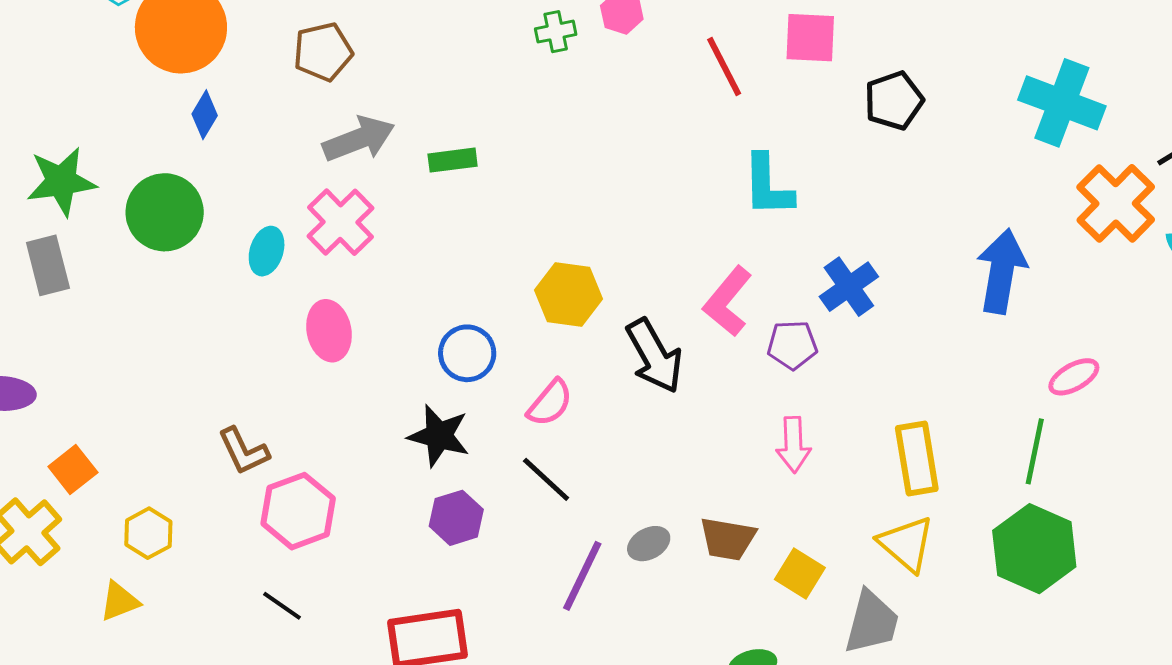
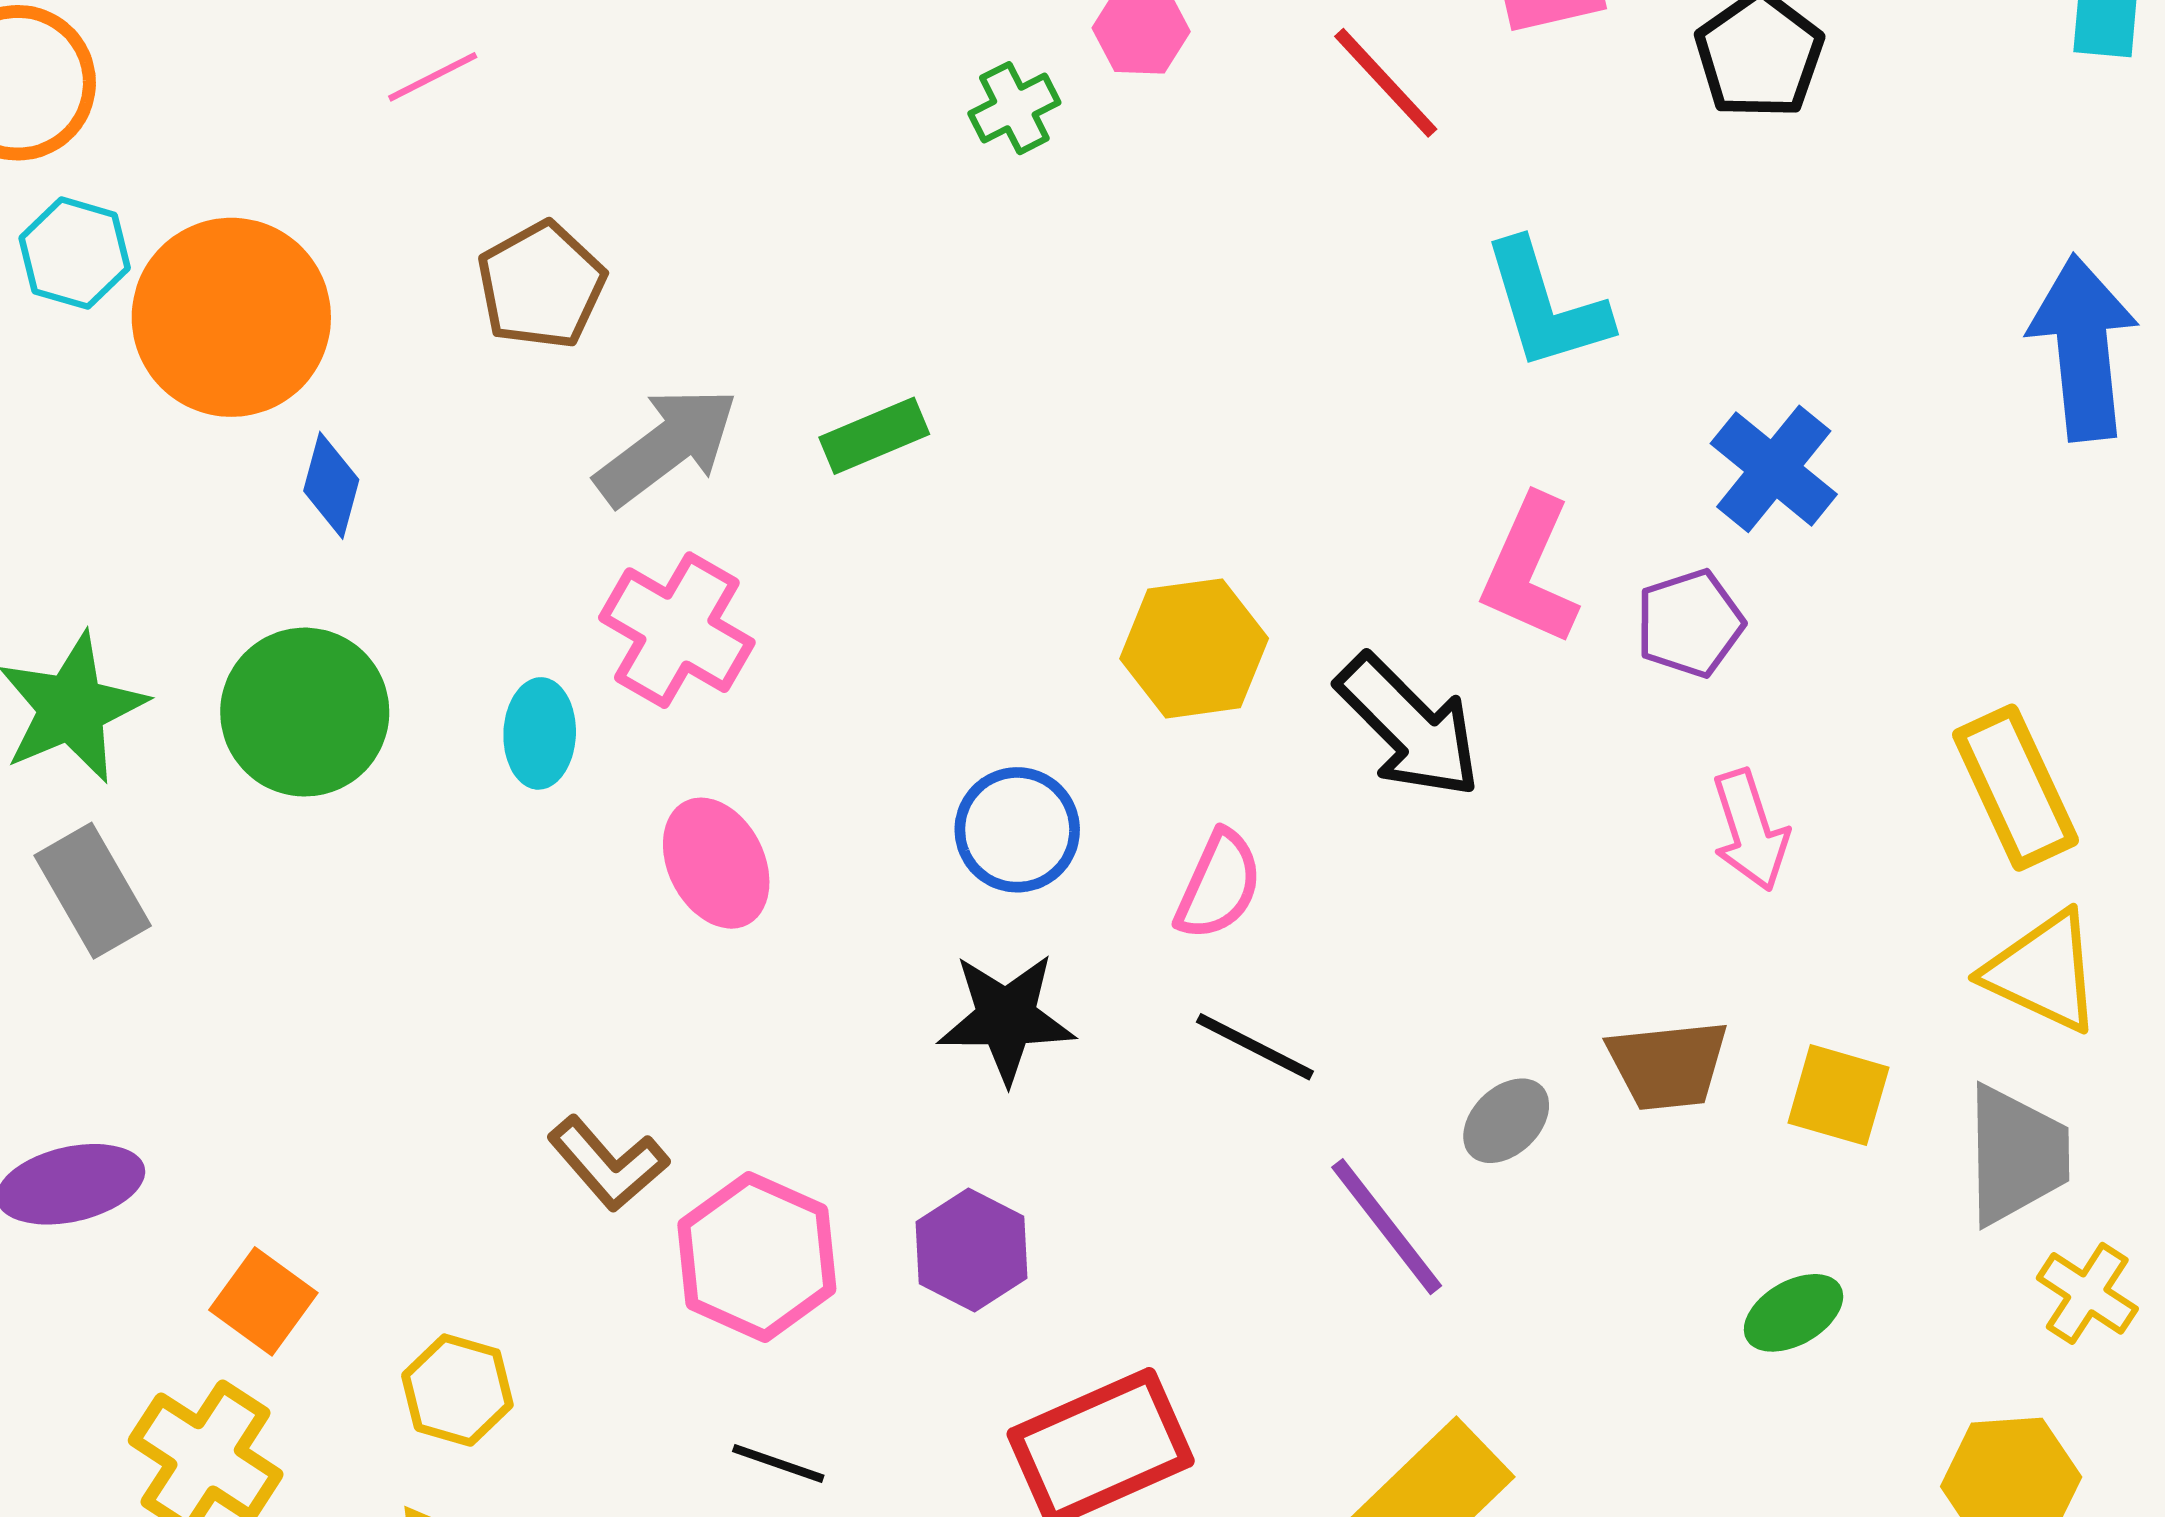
purple hexagon: (456, 518) -> (971, 1250), moved
purple line: (582, 576) -> (1387, 1227), turned -48

